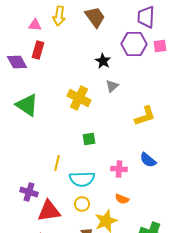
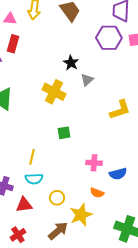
black star: (103, 61) -> (71, 63), moved
blue semicircle: (148, 160) -> (118, 174), moved, turned -54
cyan semicircle: (82, 179) -> (34, 179), moved, size x0.7
red triangle: (49, 211) -> (24, 205), size x0.7

